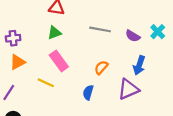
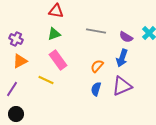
purple cross: (13, 38) -> (16, 39), turned 32
blue arrow: (139, 65) -> (122, 58), moved
blue semicircle: (88, 92) -> (96, 89), moved

